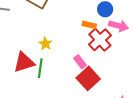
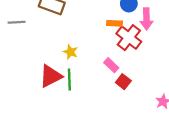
pink arrow: (119, 26) -> (146, 19), turned 84
red square: (88, 78) -> (123, 82), size x0.6

